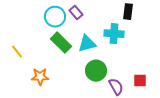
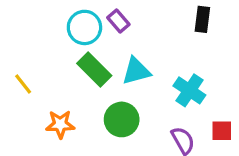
cyan cross: (114, 34) -> (189, 90), moved, turned 30
green circle: (96, 71) -> (122, 119), moved

